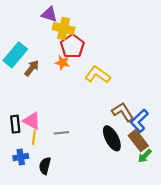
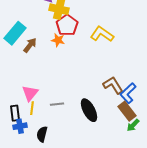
yellow L-shape: (98, 75) -> (102, 34), moved
pink triangle: (32, 121) -> (30, 93), turned 42
black rectangle: (15, 124) -> (15, 113), moved
black ellipse: (112, 138) -> (89, 110), moved

